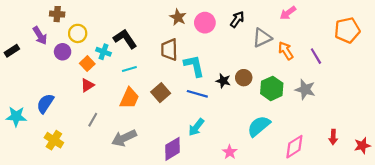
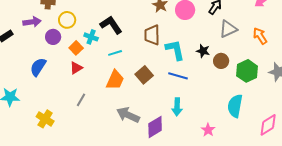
purple arrow: (40, 36) -> (32, 22), turned -66
gray triangle: (262, 38) -> (228, 29), moved
black star: (223, 81) -> (203, 51), moved
blue semicircle: (45, 104) -> (38, 67), moved
cyan semicircle: (259, 126) -> (235, 106), turned -40
cyan arrow: (196, 127) -> (177, 107), turned -36
gray arrow: (124, 138) -> (128, 115), moved, turned 50

